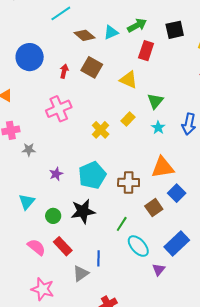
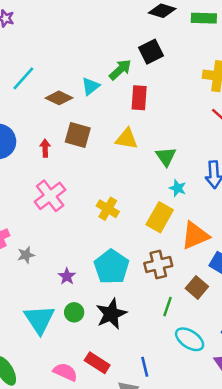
black square: (175, 30) -> (151, 52), moved
yellow rectangle: (128, 119) -> (160, 217), moved, size x1.6
cyan triangle: (27, 202) -> (39, 319), size x1.5
green circle: (53, 216) -> (74, 312), moved
green line: (122, 224) -> (168, 307), moved

